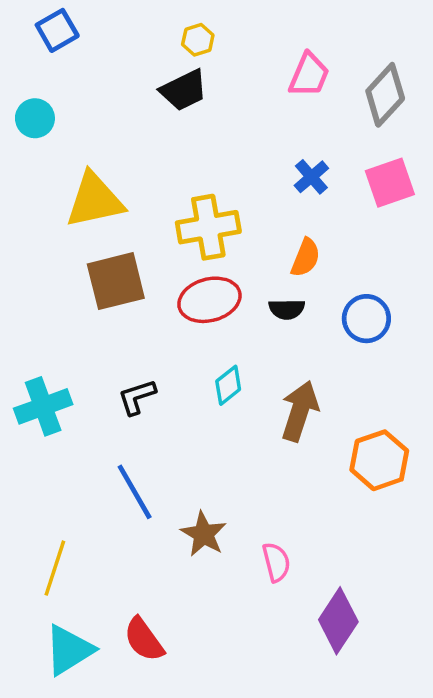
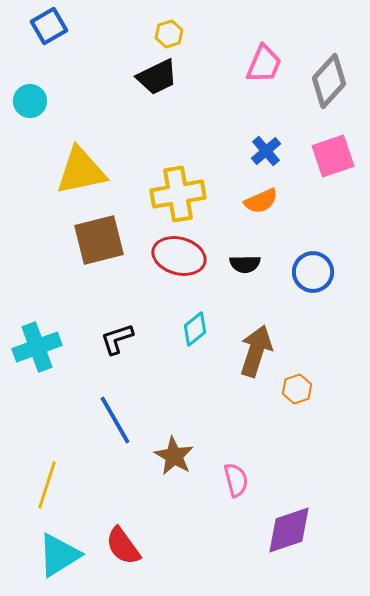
orange semicircle: (306, 258) -> (261, 201), moved, turned 44
red ellipse: (209, 300) -> (179, 256), turned 30
orange hexagon: (379, 460) -> (297, 389), moved, size x0.6
purple diamond: (338, 621) -> (289, 530), turned 38

